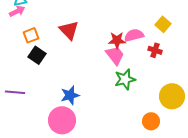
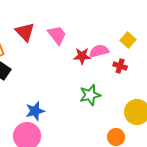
red triangle: (69, 30) -> (25, 32), moved
pink trapezoid: (115, 55) -> (57, 35), moved

